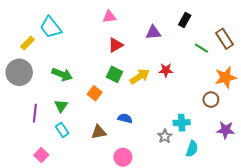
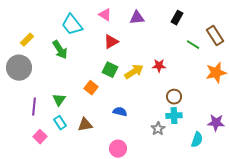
pink triangle: (109, 17) -> (105, 15), turned 40
cyan trapezoid: (51, 27) -> (72, 25), moved
purple triangle: (153, 32) -> (137, 18), moved
green arrow: (62, 74) -> (60, 50), moved, turned 36
brown circle: (211, 100) -> (174, 97), moved
brown triangle: (99, 132) -> (85, 125), moved
cyan semicircle: (192, 149) -> (197, 140), moved
pink square: (41, 155) -> (40, 137), moved

